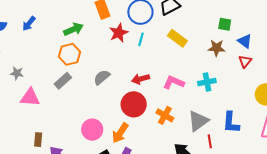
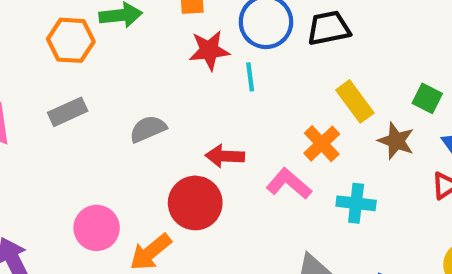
yellow rectangle: (177, 38) -> (355, 101), moved
cyan line: (141, 39) -> (250, 77), turned -40
orange hexagon: (69, 54) -> (71, 40), moved
orange cross: (165, 115) -> (322, 144), moved

